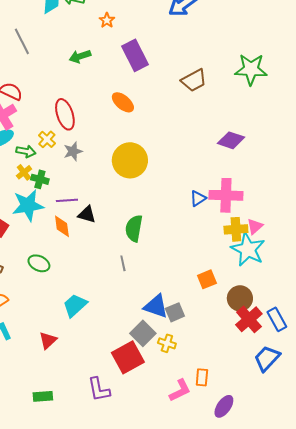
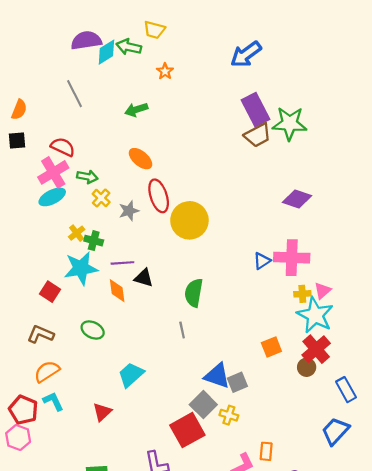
purple rectangle: (135, 55) -> (255, 110), moved
green star: (251, 69) -> (290, 123), moved
orange ellipse: (123, 102) -> (141, 159), moved
red ellipse: (65, 114) -> (159, 196), moved
green arrow: (26, 151) -> (87, 177), moved
yellow cross: (236, 229) -> (302, 294), size x0.7
brown circle: (240, 298) -> (307, 367), size x0.7
red cross: (249, 319) -> (316, 349), moved

